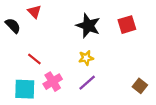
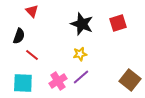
black semicircle: (13, 26) -> (19, 36), moved, turned 63
pink cross: (53, 82) -> (58, 81), moved
brown square: (140, 86) -> (130, 80), size x1.5

